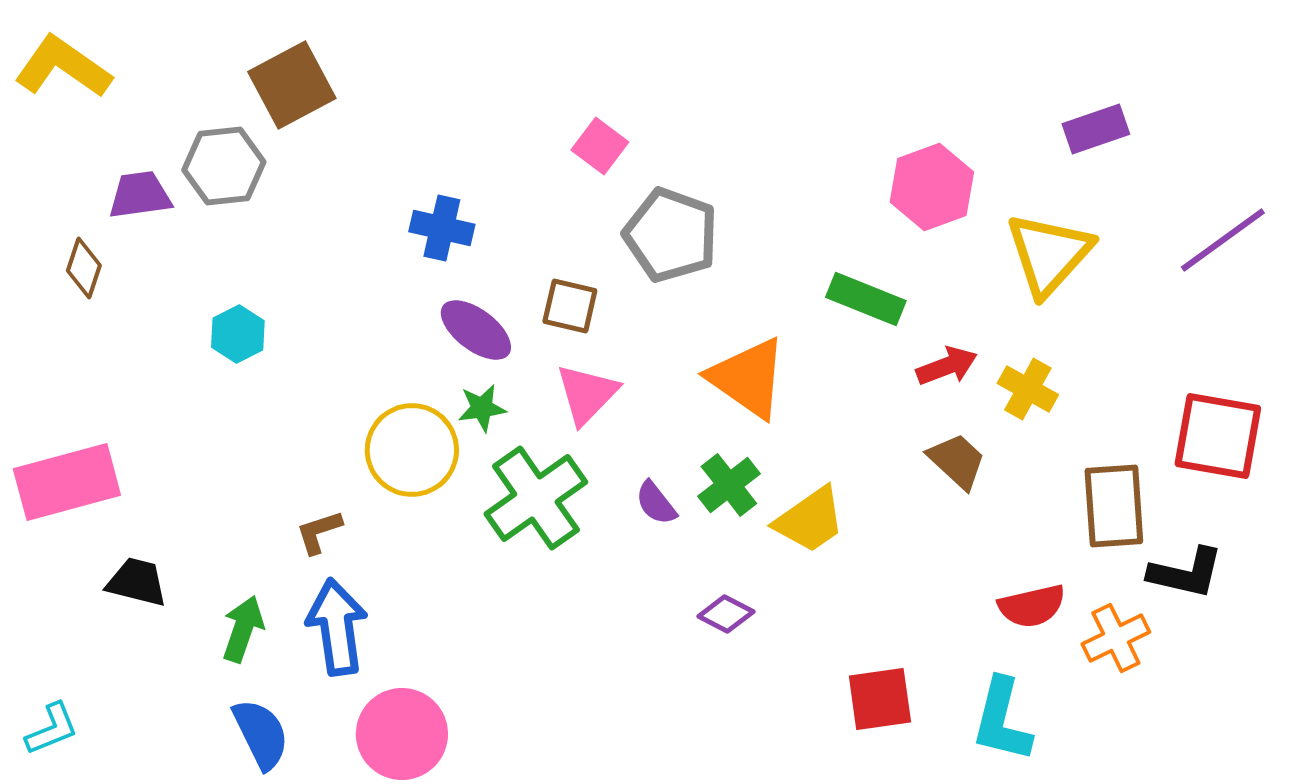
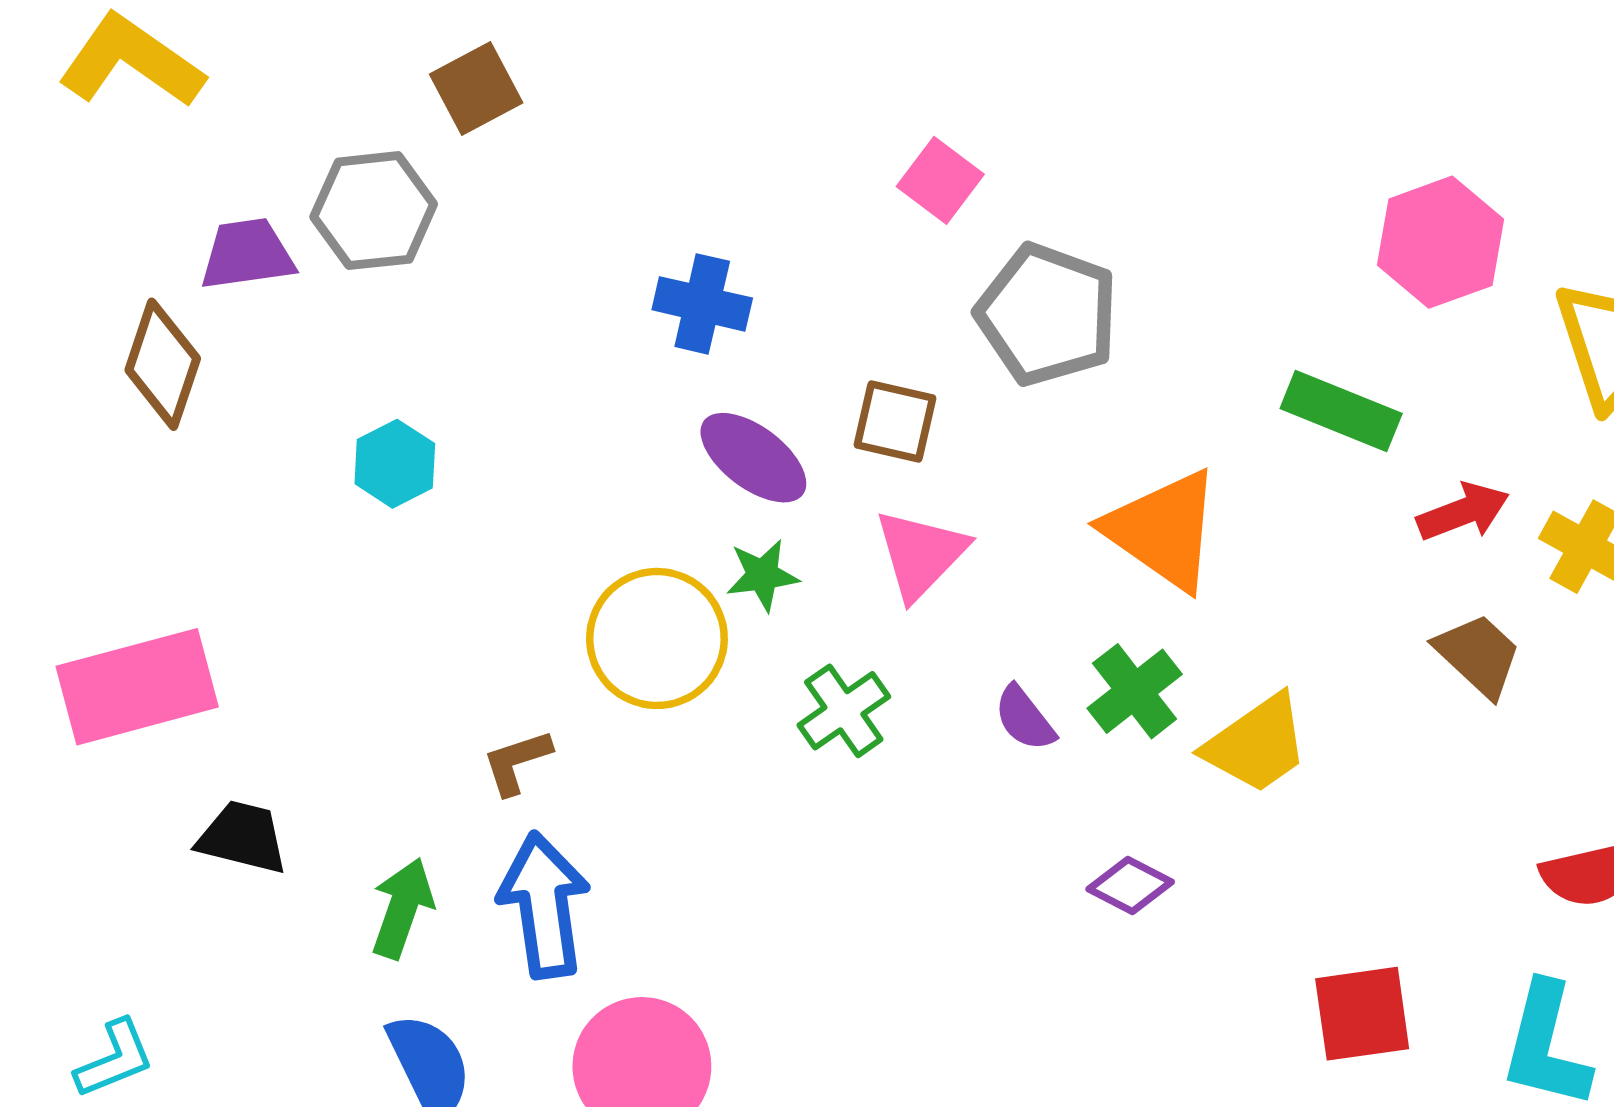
brown square: (292, 85) -> (476, 88), size x0.7
brown diamond: (84, 268) -> (163, 364), size x1.4
green cross: (536, 498) -> (844, 711), size x0.6

